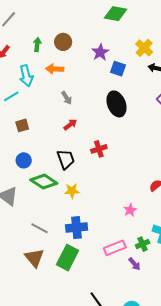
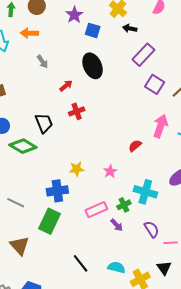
red arrow: (70, 125) -> (66, 86), moved
yellow star: (72, 191) -> (77, 169), moved
gray line: (39, 228) -> (16, 203), moved
brown triangle: (34, 258) -> (20, 246), moved

